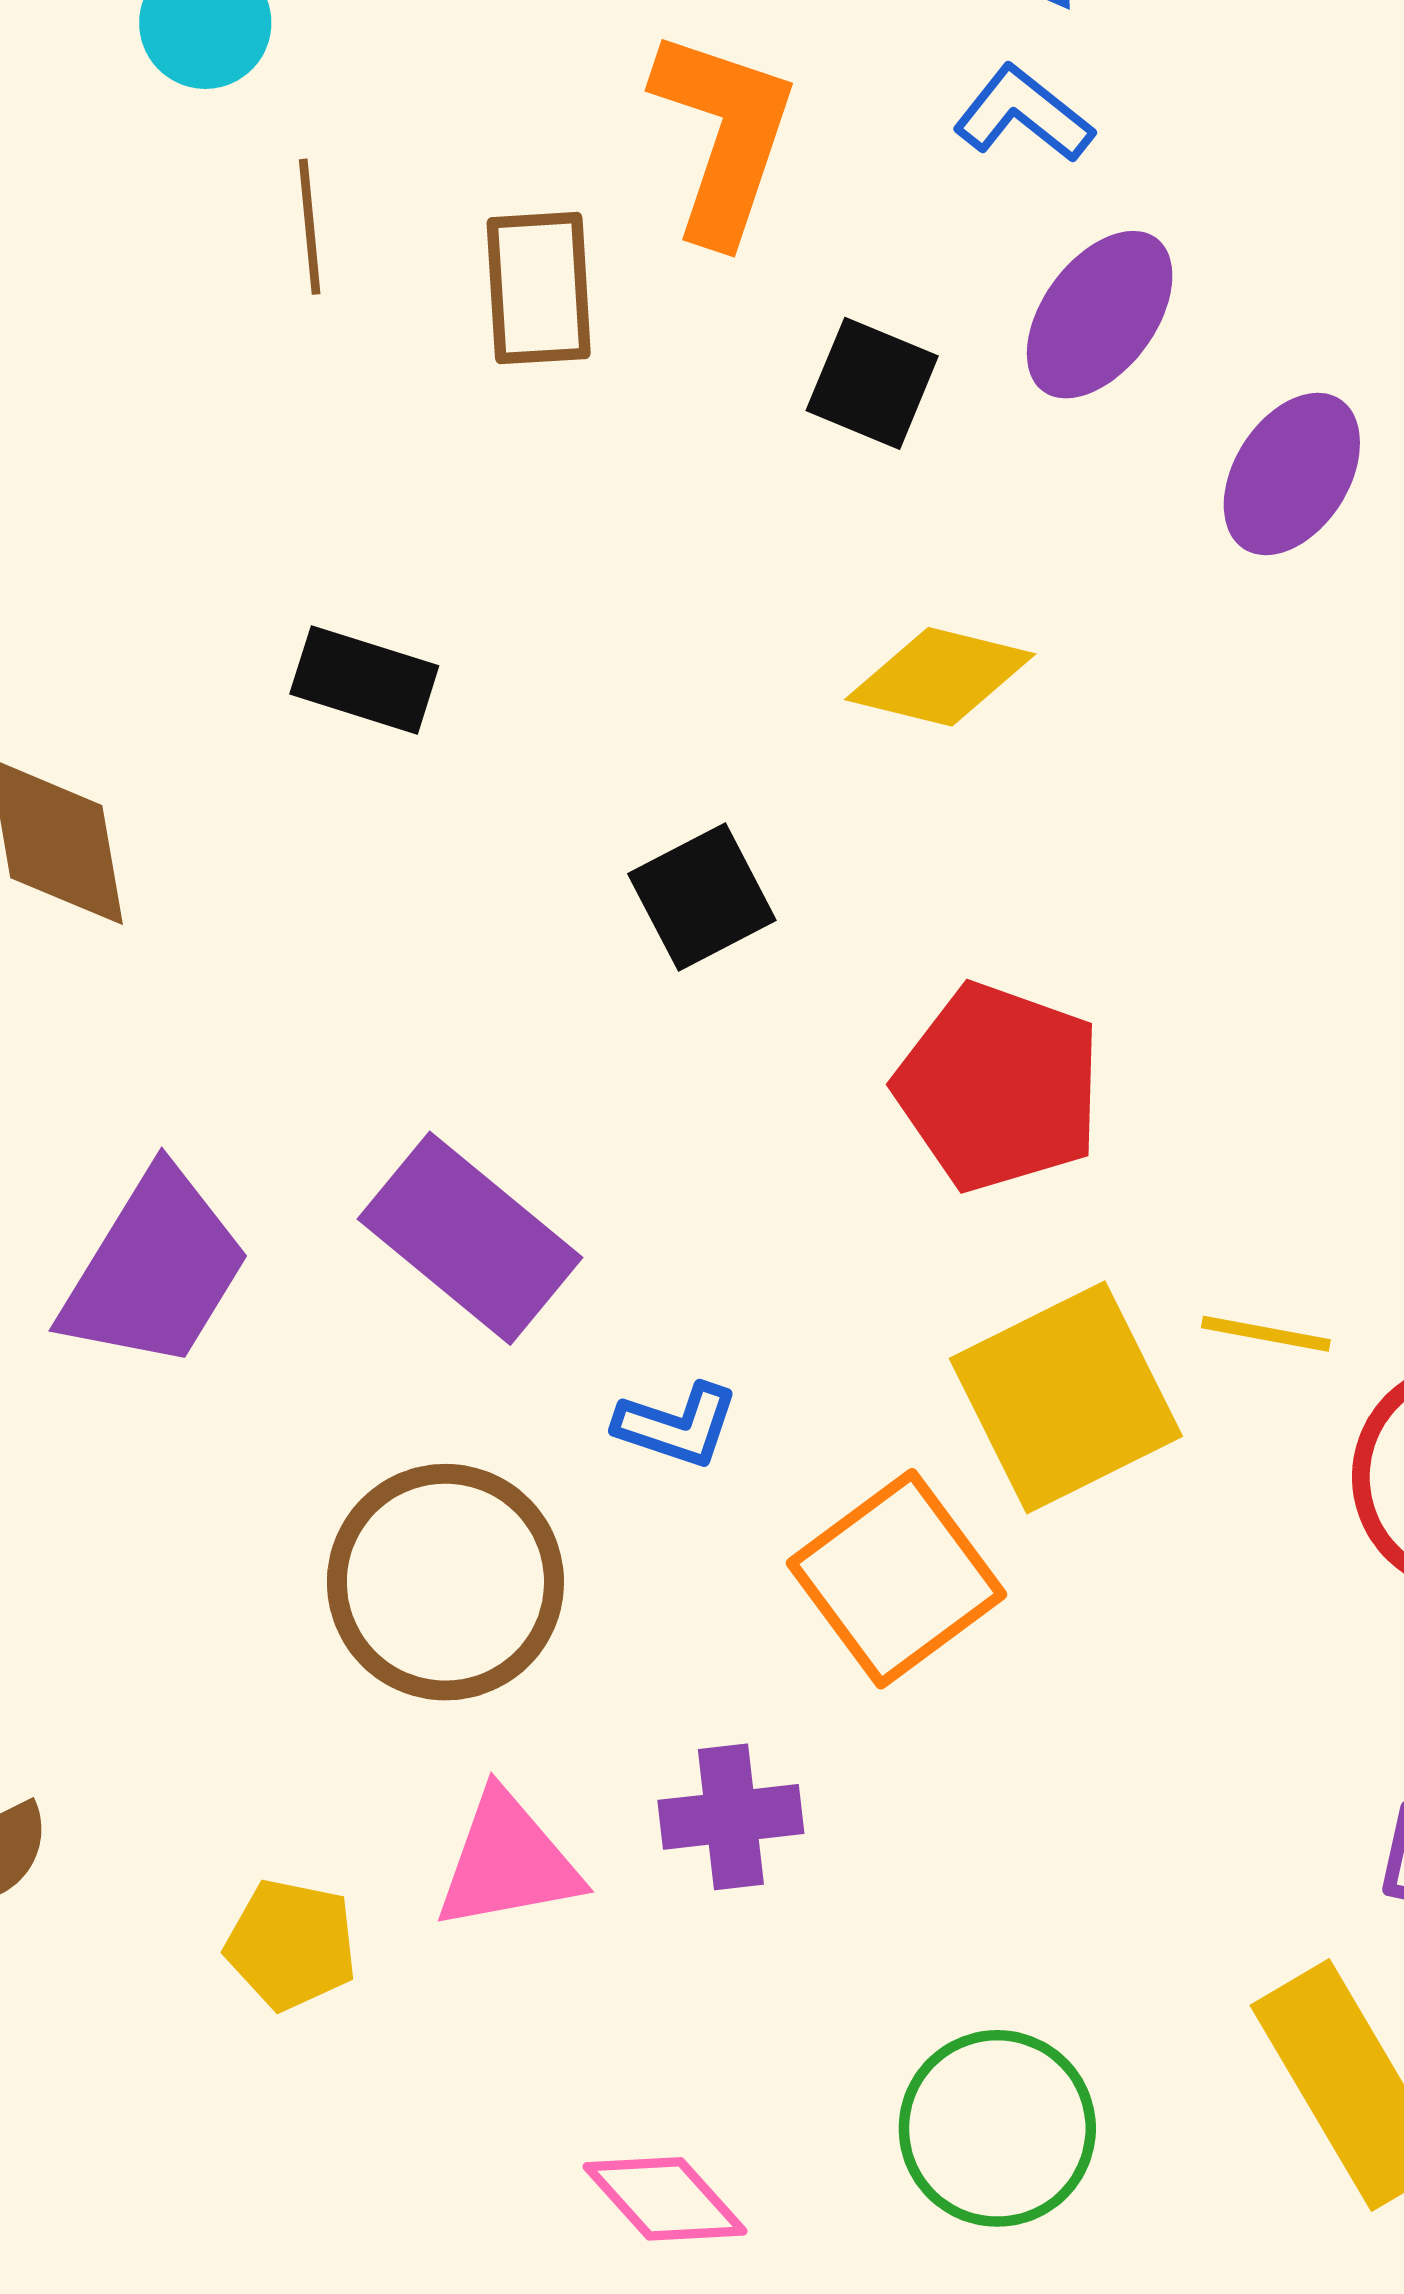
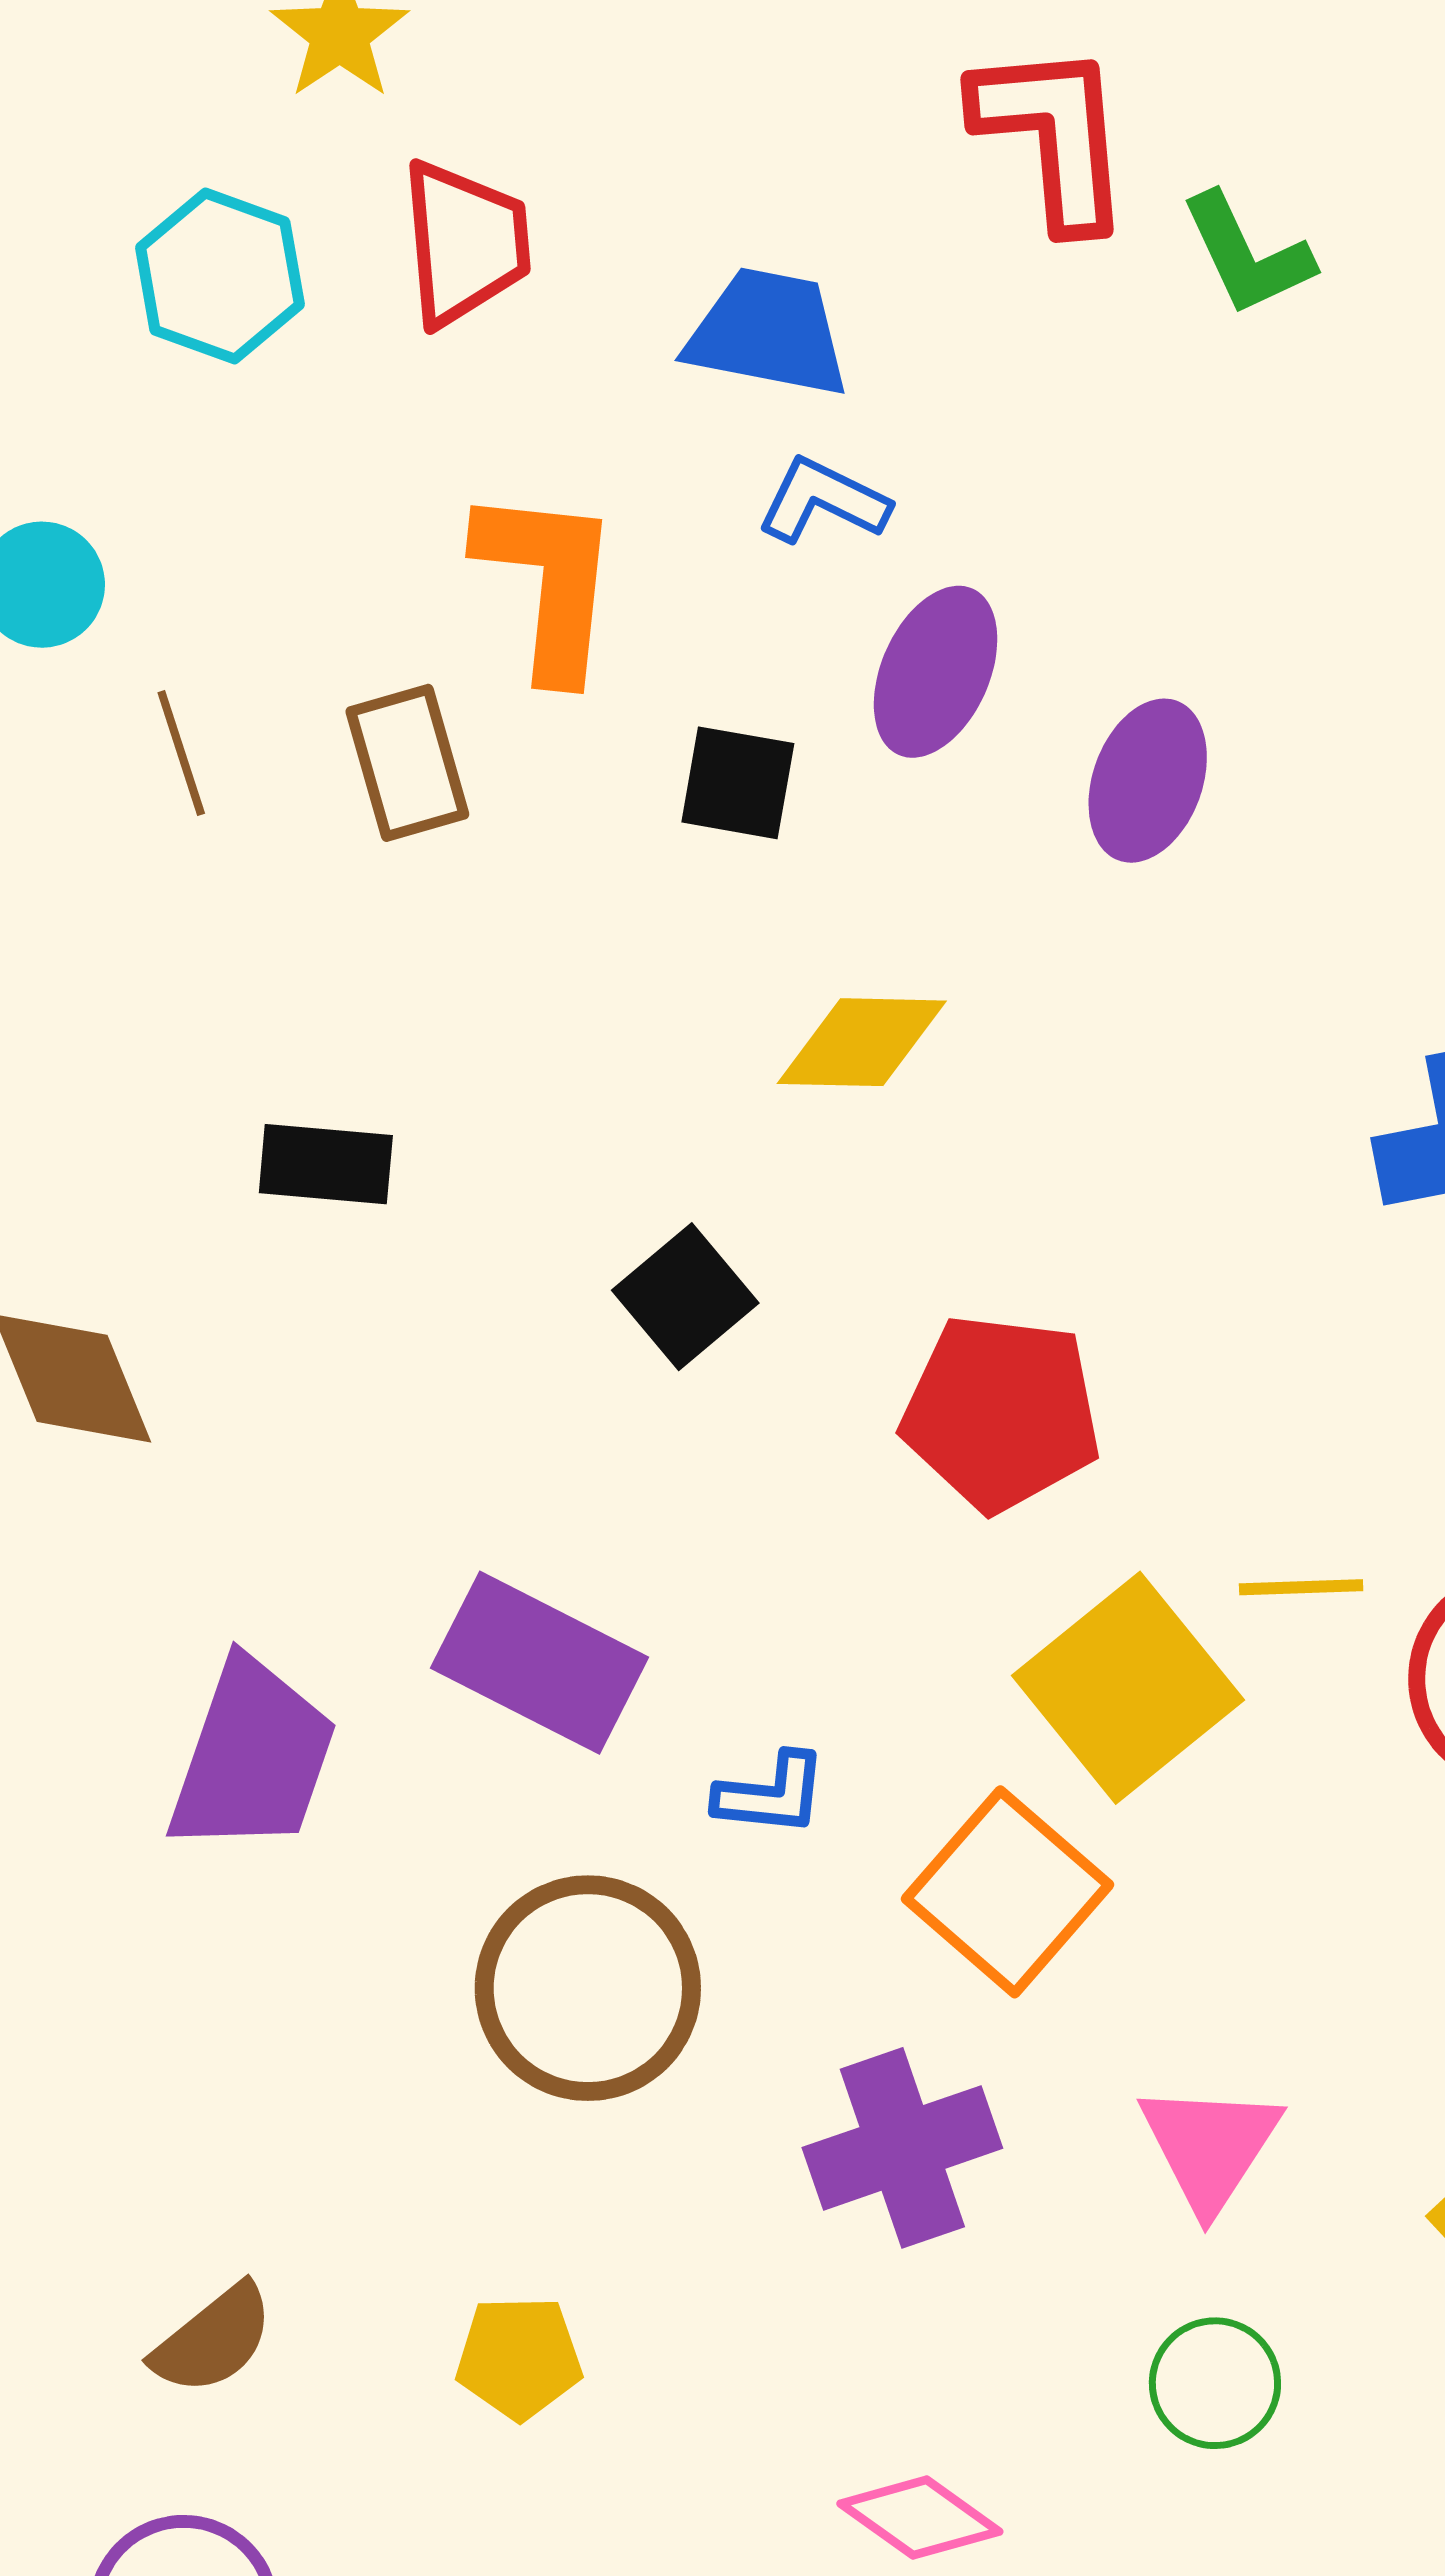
purple cross: (731, 1817) -> (902, 2148), size x1.4
pink triangle: (508, 1862) -> (1210, 2147), moved, turned -34
green circle: (997, 2128) -> (1215, 2383), size x0.7

